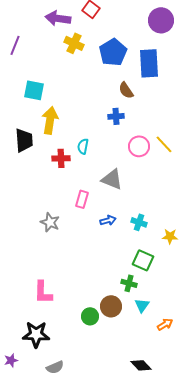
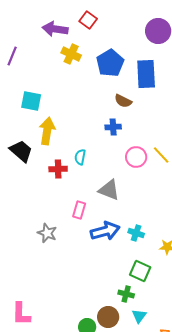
brown semicircle: (126, 90) -> (123, 101), turned -30
black trapezoid: (24, 140) -> (21, 151), turned -45
blue arrow: (108, 220) -> (105, 231), size x1.8
pink L-shape: (43, 292) -> (21, 314), moved

